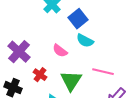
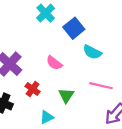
cyan semicircle: (85, 41) -> (92, 52), moved
green triangle: (71, 81) -> (66, 95), size x0.7

